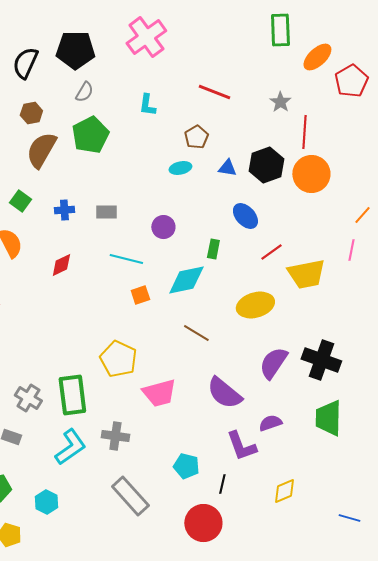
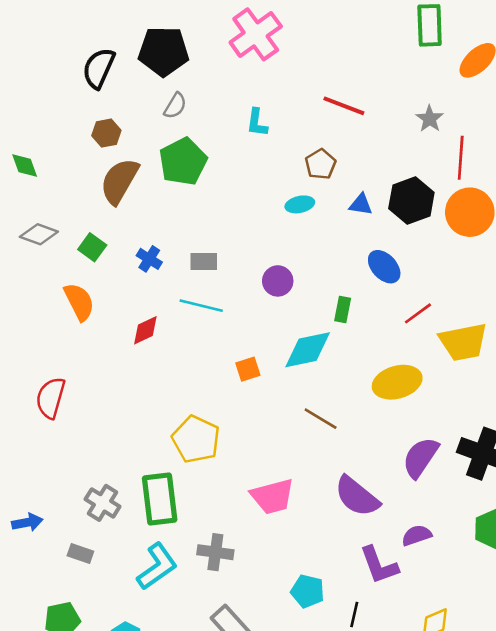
blue cross: (64, 210) -> (149, 259), turned 36
cyan line: (126, 259) -> (201, 306), moved
yellow pentagon: (118, 359) -> (196, 439), moved

